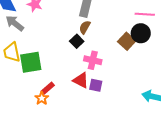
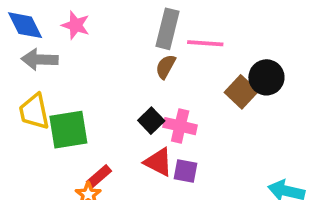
pink line: (145, 14) -> (205, 43), moved
gray arrow: (15, 23) -> (40, 59), turned -36
black square: (77, 41) -> (151, 121), moved

